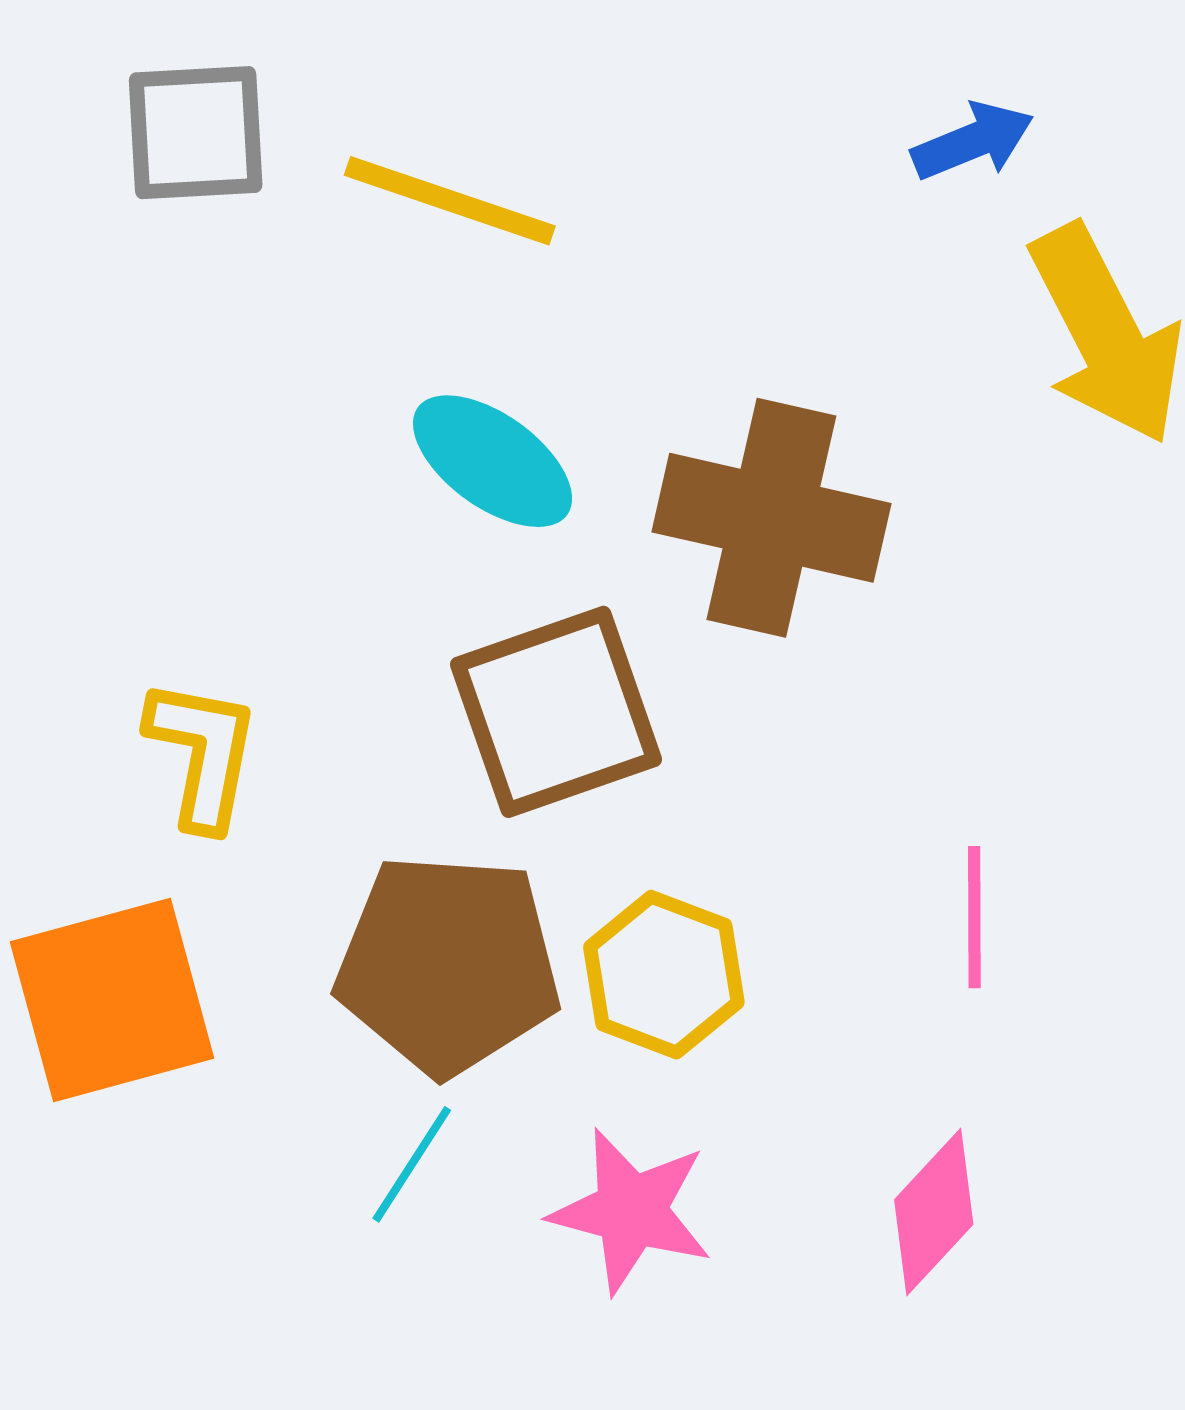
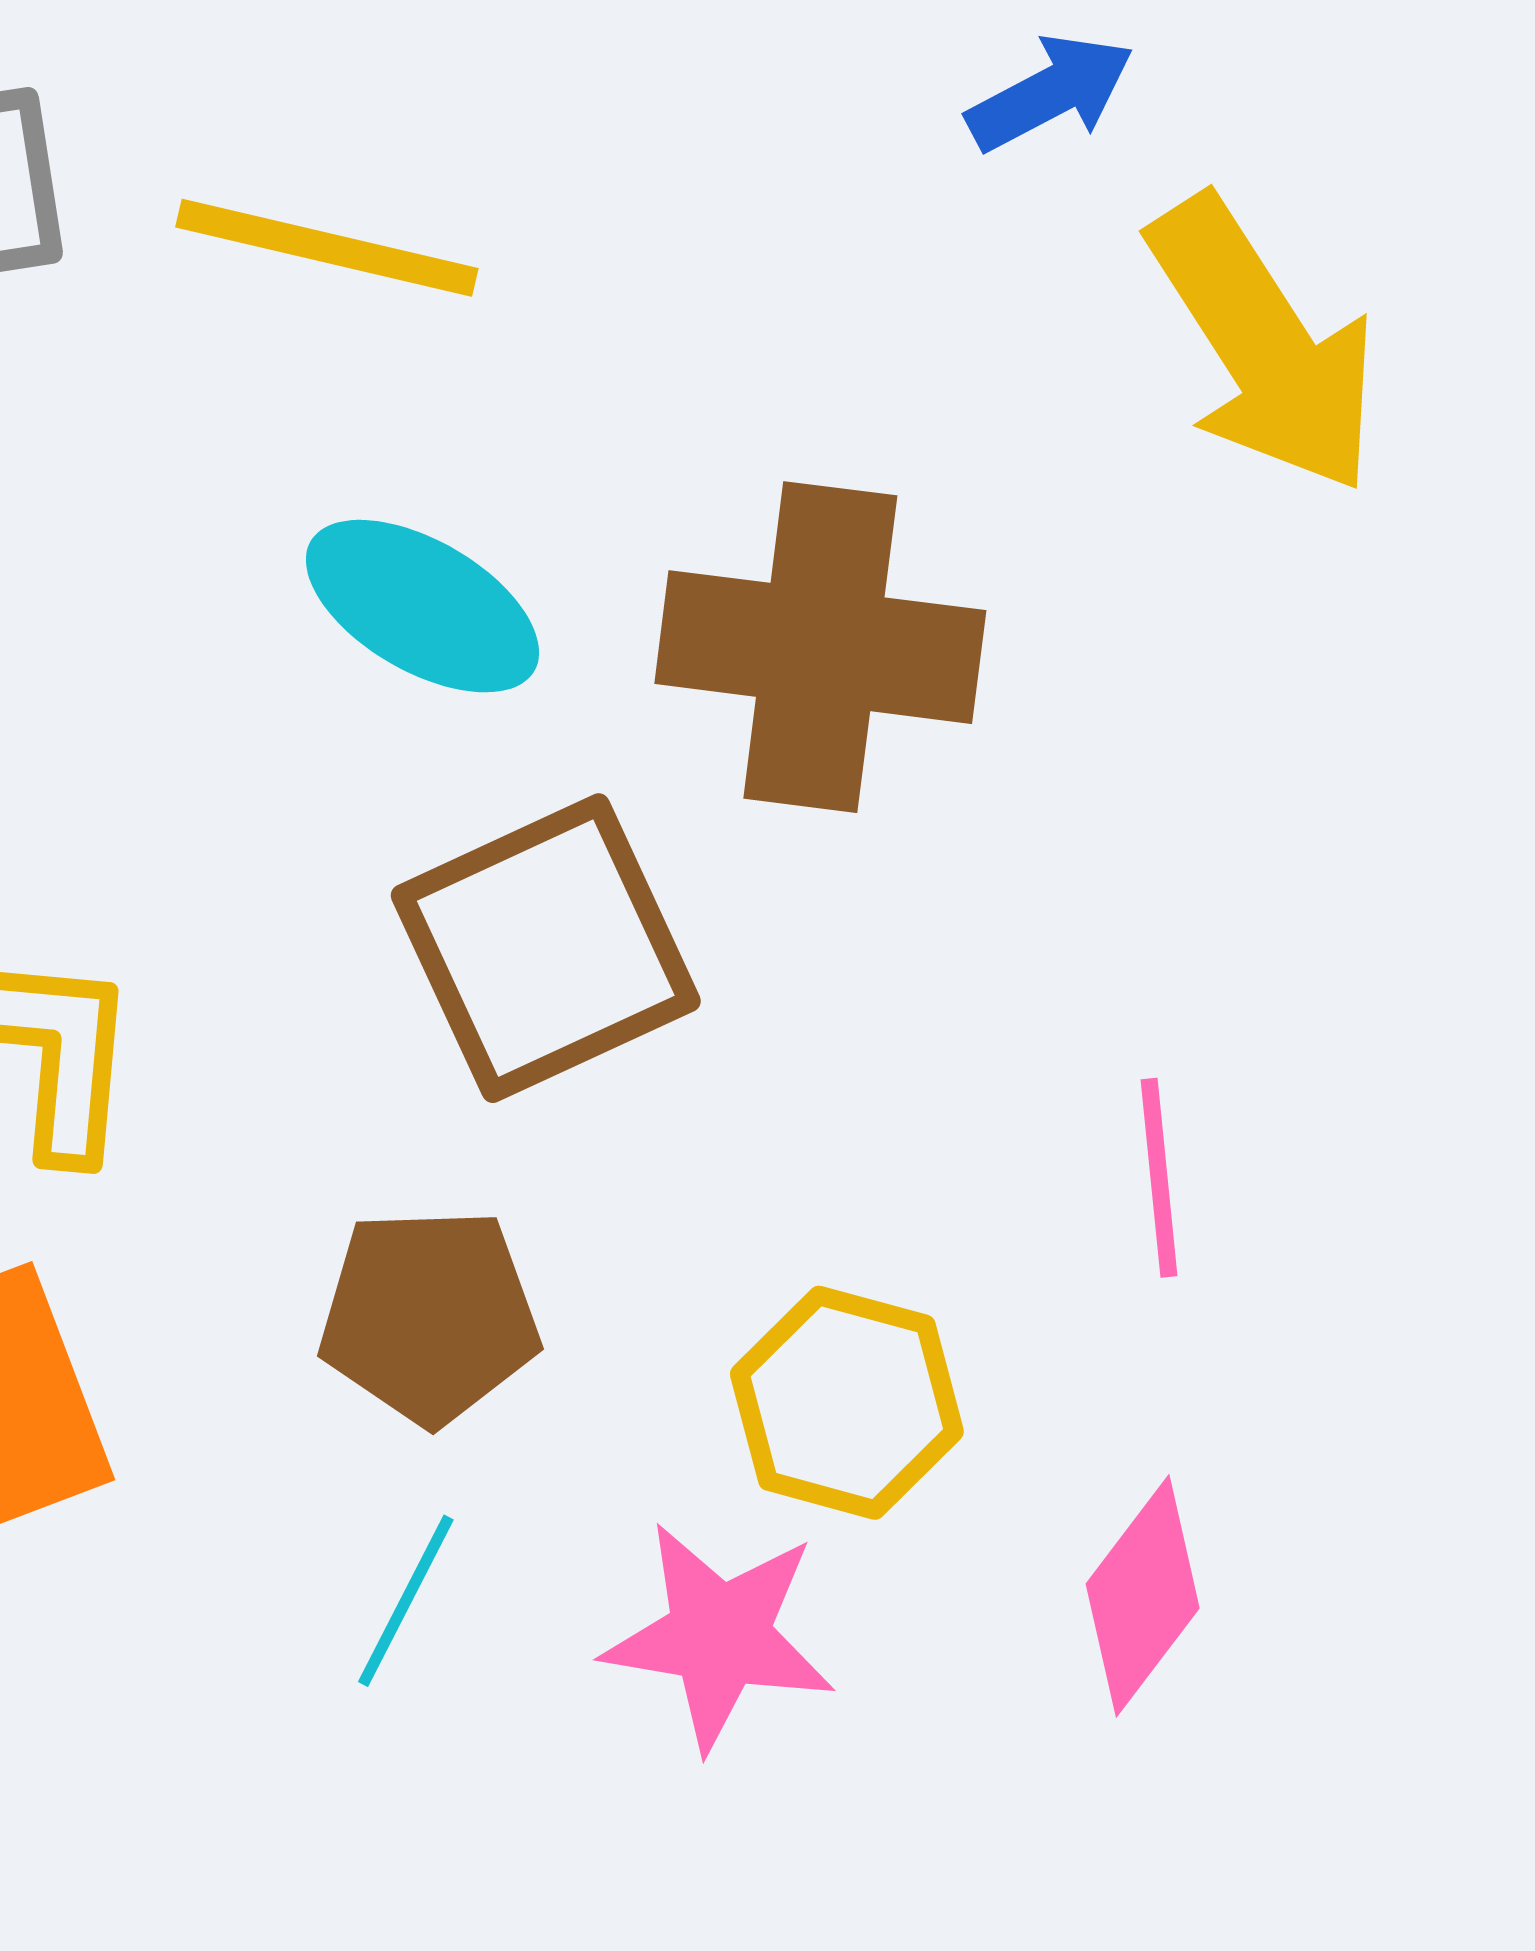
brown pentagon: (448, 964) -> (429, 1316), size x0.7
yellow hexagon: (664, 975) -> (847, 1403), moved

